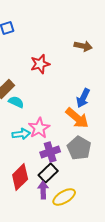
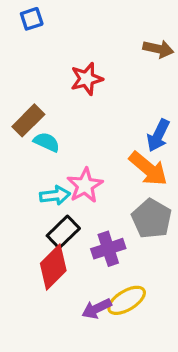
purple cross: (50, 152) -> (108, 249), moved
black rectangle: (48, 173) -> (63, 232), moved
purple arrow: (43, 190) -> (97, 309), moved, turned -114

